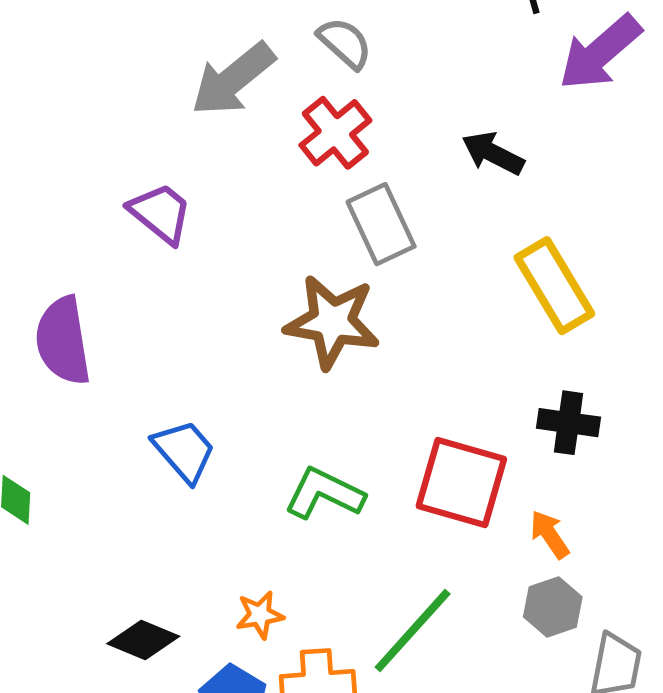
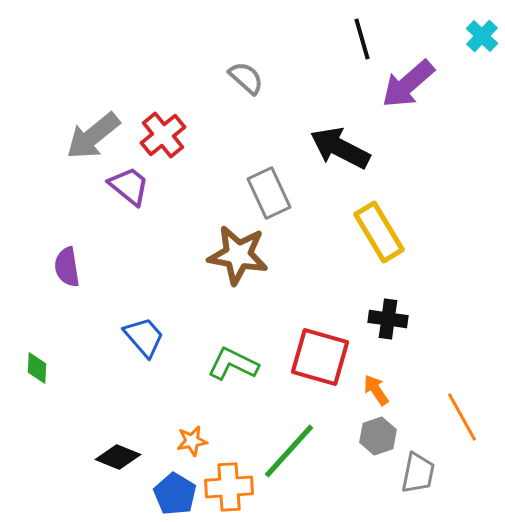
gray arrow: (233, 79) -> (93, 136), moved
red cross: (335, 133) -> (163, 135), moved
black arrow: (493, 153) -> (340, 148), size x1.5
purple semicircle: (63, 341) -> (67, 267), size x0.7

